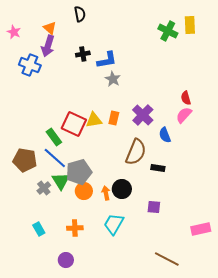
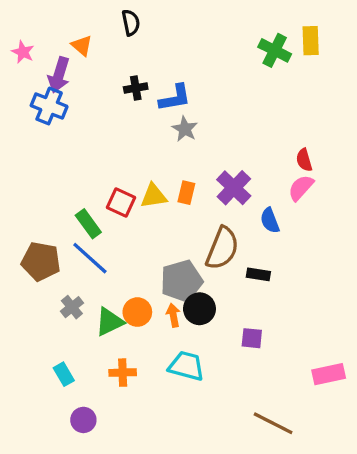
purple arrow: (48, 46) -> (59, 75), moved
red square: (74, 124) -> (121, 202), size x0.7
gray pentagon: (79, 172) -> (181, 281), moved
green triangle: (61, 181) -> (110, 322), moved, turned 36
cyan trapezoid: (114, 224) -> (186, 366), turned 75
purple circle: (66, 260) -> (83, 420), moved

